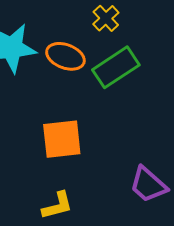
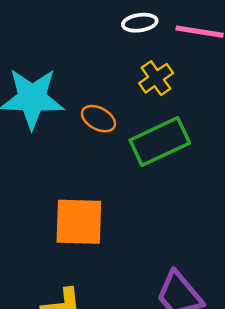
orange ellipse: (65, 56) -> (98, 119), size x0.7

